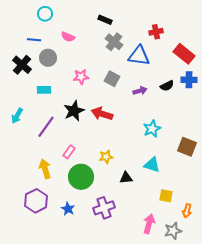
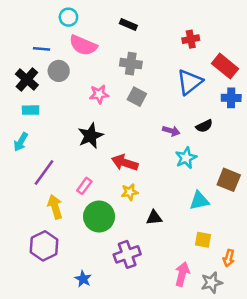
cyan circle: (45, 14) -> (68, 17), moved
pink semicircle: (68, 37) -> (83, 45), size x1.6
gray cross: (114, 42) -> (131, 64), moved, turned -30
blue triangle: (139, 56) -> (190, 82), moved, turned -45
black semicircle: (167, 86) -> (204, 126), moved
cyan rectangle: (44, 90) -> (31, 110), moved
purple arrow: (140, 91) -> (171, 131), moved, turned 32
red arrow: (102, 114) -> (125, 163), moved
purple line: (46, 127) -> (44, 172), moved
cyan triangle: (152, 165) -> (199, 201), moved, turned -30
blue star: (68, 209) -> (83, 279), moved

